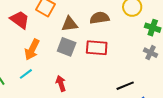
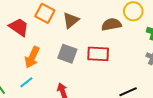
brown semicircle: (100, 18) -> (111, 24), moved
brown triangle: (69, 24) -> (71, 20), moved, turned -30

